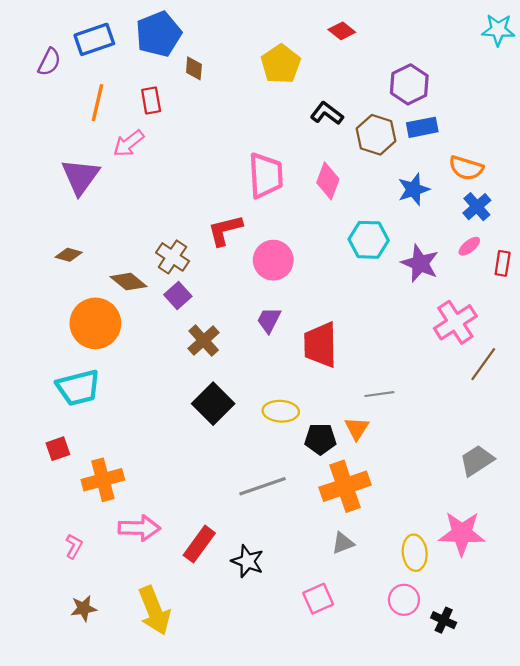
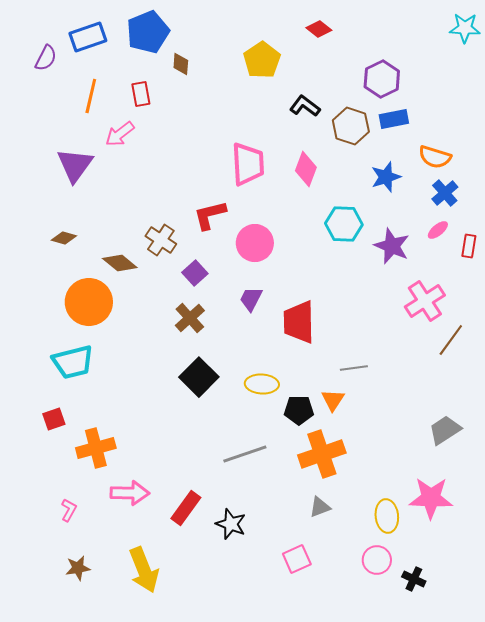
purple square: (178, 295) -> (195, 273), moved

